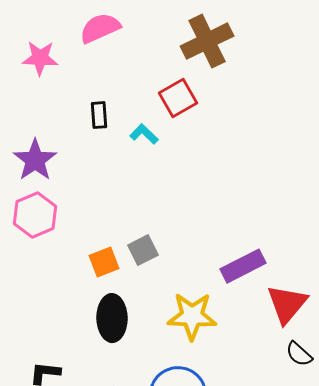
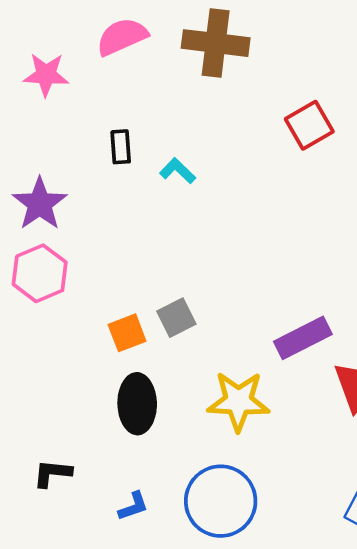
brown cross: (207, 41) -> (216, 43), moved, turned 33
red square: (178, 98) -> (309, 125), moved

